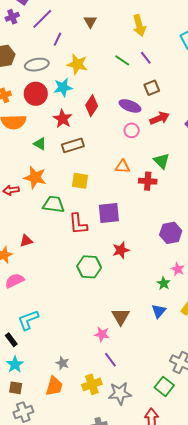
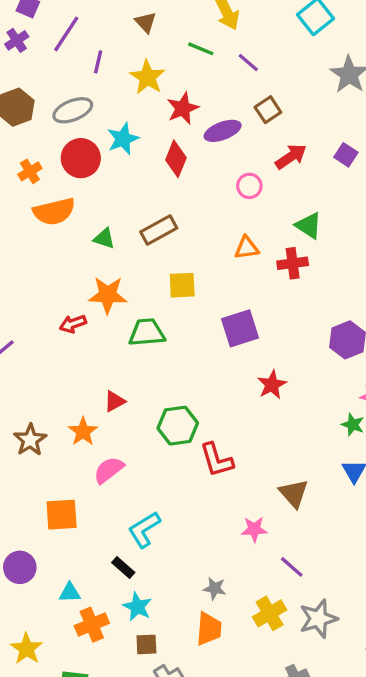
green line: (122, 60) -> (201, 49), moved
yellow star: (77, 64) -> (147, 77), moved, turned 30
purple ellipse: (130, 106) -> (223, 131), moved, turned -30
red star: (63, 119) -> (183, 108), moved, turned 30
red L-shape: (78, 224) -> (217, 460), moved
green hexagon: (89, 267) -> (178, 426), moved
pink star: (102, 334) -> (254, 529), moved

